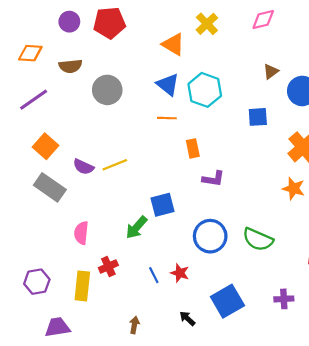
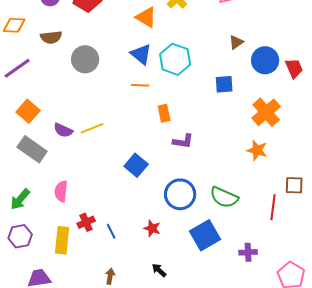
blue square: (162, 205) -> (136, 165), turned -35
green arrow: (136, 227) -> (20, 199), moved
blue line: (154, 275) -> (111, 231), moved
blue square: (227, 301) -> (205, 235), moved

